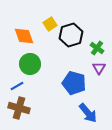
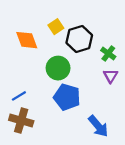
green circle: (30, 64) -> (58, 68), moved
blue pentagon: (74, 83) -> (67, 97), moved

